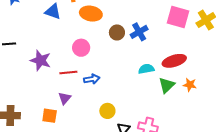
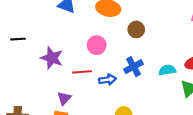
blue cross: (139, 32) -> (133, 67), moved
purple triangle: (65, 98) -> (64, 98), moved

